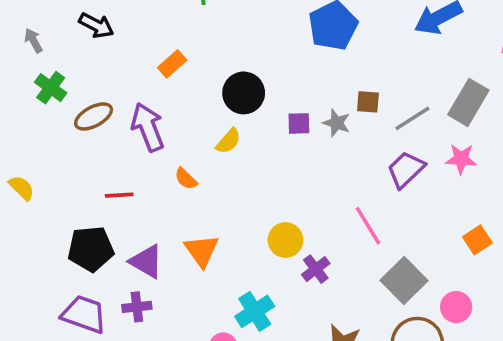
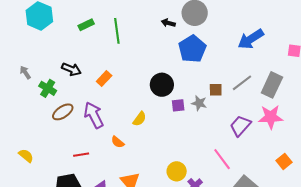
black arrow: (96, 25) -> (71, 69), moved
green cross: (51, 88) -> (48, 88), moved
black circle: (244, 93) -> (162, 85), moved
gray line: (412, 118) -> (242, 83), moved
pink star: (461, 159) -> (271, 117), size x1.4

